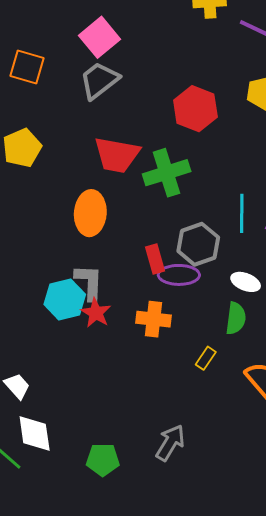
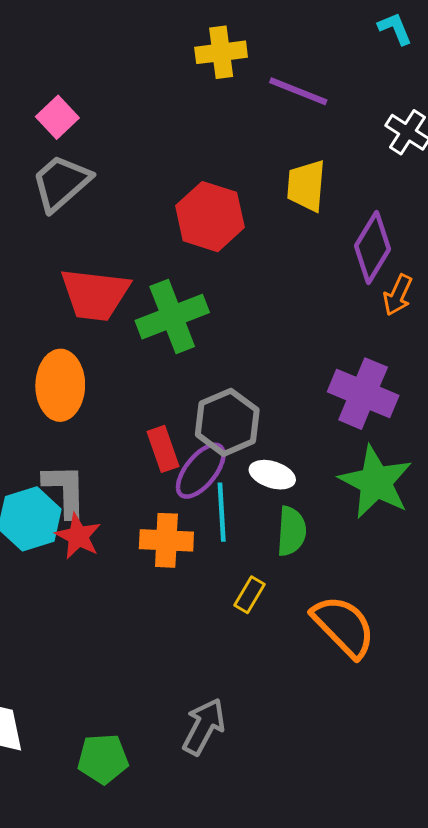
pink square: (99, 37) -> (57, 117), size x0.7
cyan line: (242, 213) -> (222, 512), moved
purple ellipse: (179, 275) -> (201, 471), turned -48
white ellipse: (246, 282) -> (272, 475), moved

